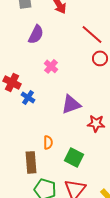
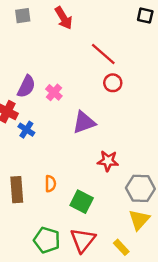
purple semicircle: (36, 34) -> (26, 86), moved
purple triangle: (71, 104) -> (84, 122), moved
brown rectangle: (31, 162) -> (17, 190), moved

